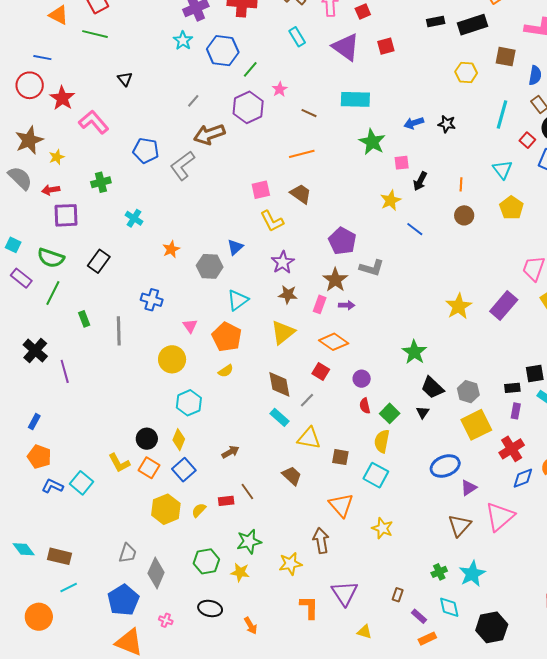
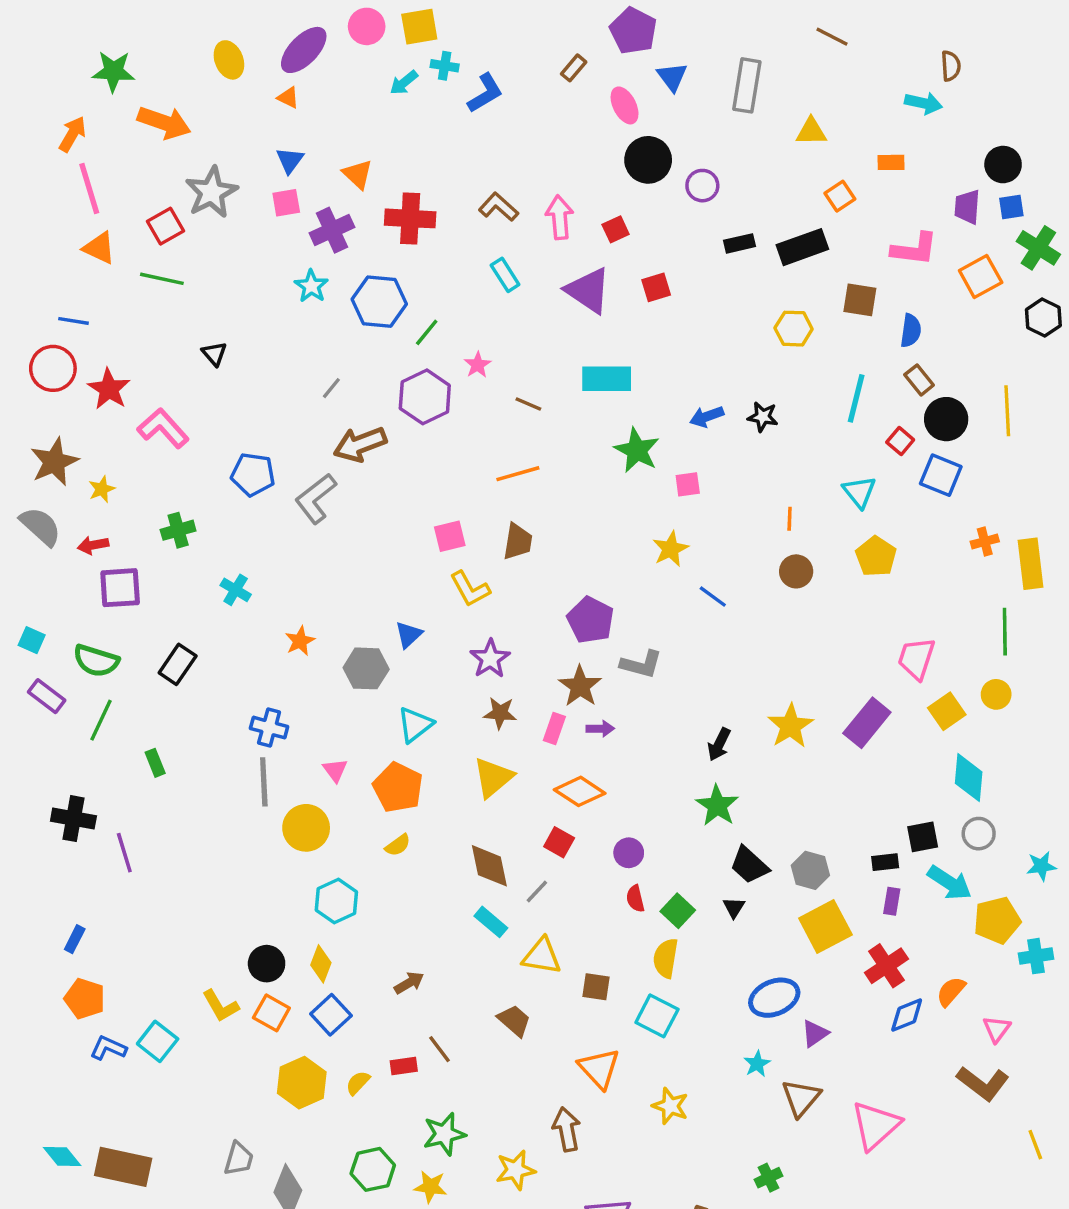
black arrow: (420, 181) -> (719, 744), moved
brown trapezoid: (301, 194) -> (518, 542), turned 65
gray line: (119, 331) -> (264, 782), moved
black cross: (35, 351) -> (73, 819), turned -30
pink triangle: (500, 517) -> (876, 1125), moved
brown rectangle: (59, 556) -> (123, 1167), size x1.4
cyan star: (472, 574) -> (757, 1064), moved, size x0.6

